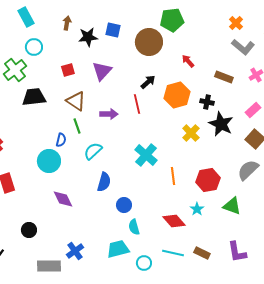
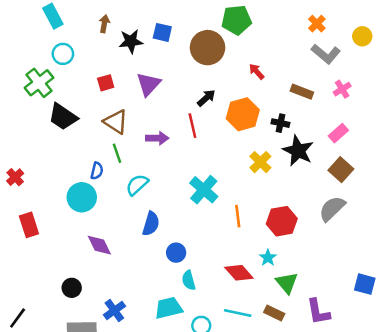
black trapezoid: (34, 97) -> (63, 117), turned -140
green triangle: (232, 206) -> (287, 283), moved, turned 30
black circle: (29, 230) -> (72, 288), moved

